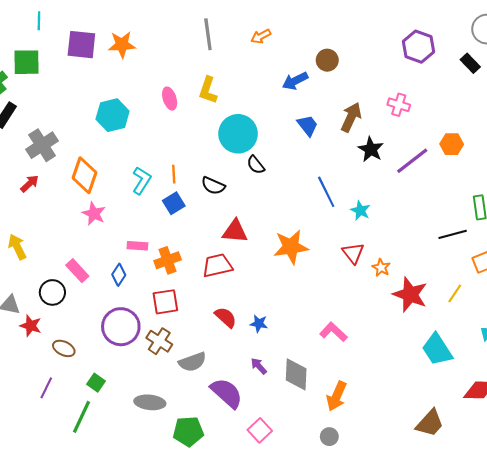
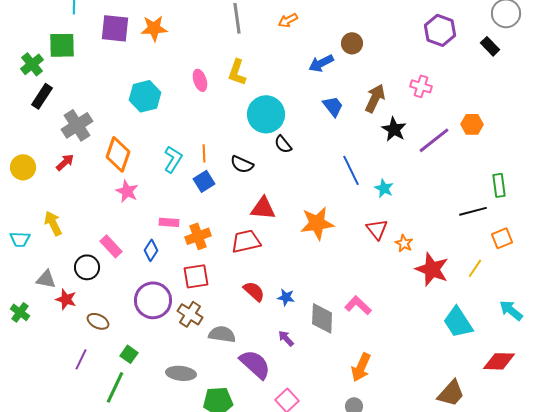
gray semicircle: (192, 362) -> (222, 334), turned -152
gray diamond: (296, 374) -> (322, 318), moved

